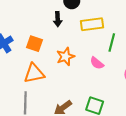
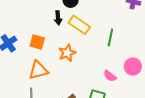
yellow rectangle: (92, 24) -> (79, 25), moved, turned 45
pink semicircle: (97, 63) -> (110, 76), moved

